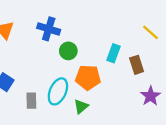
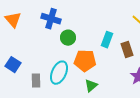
green triangle: (81, 106) -> (91, 86), moved

